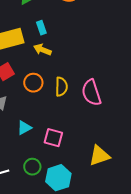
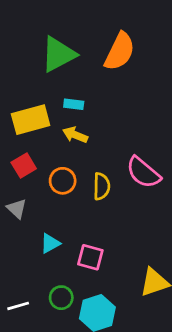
cyan rectangle: (41, 28) -> (74, 104), turned -64
pink semicircle: (91, 93) -> (143, 172), moved, turned -32

